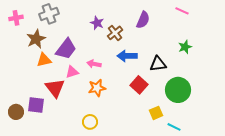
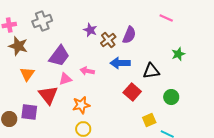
pink line: (182, 11) -> (166, 18), moved
purple semicircle: (143, 20) -> (129, 35), moved
brown star: (36, 39) -> (18, 46), moved, turned -30
orange triangle: (44, 60) -> (27, 74), moved, turned -42
orange star: (97, 88) -> (81, 105), moved
green circle: (178, 90) -> (171, 97), size x0.6

